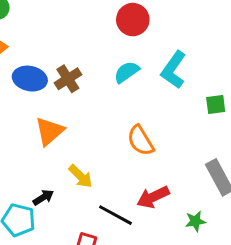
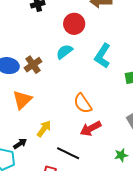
cyan semicircle: (127, 72) -> (64, 52), moved
yellow arrow: (81, 176) -> (44, 129), turned -96
red arrow: (153, 197) -> (91, 129), moved

